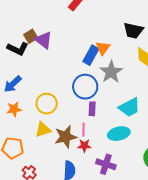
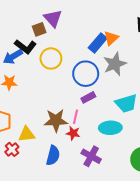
brown square: (31, 36) -> (39, 29), moved
black L-shape: (18, 49) -> (25, 47), moved
yellow circle: (47, 104) -> (51, 58), moved
purple rectangle: (92, 109) -> (88, 97), turned 48
yellow triangle: (43, 130) -> (27, 134), moved

